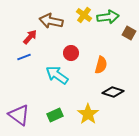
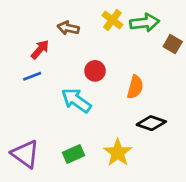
brown arrow: (51, 21) -> (68, 28), size x0.7

